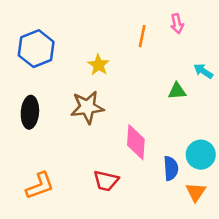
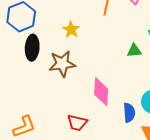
black ellipse: (30, 112) -> (32, 48), moved

